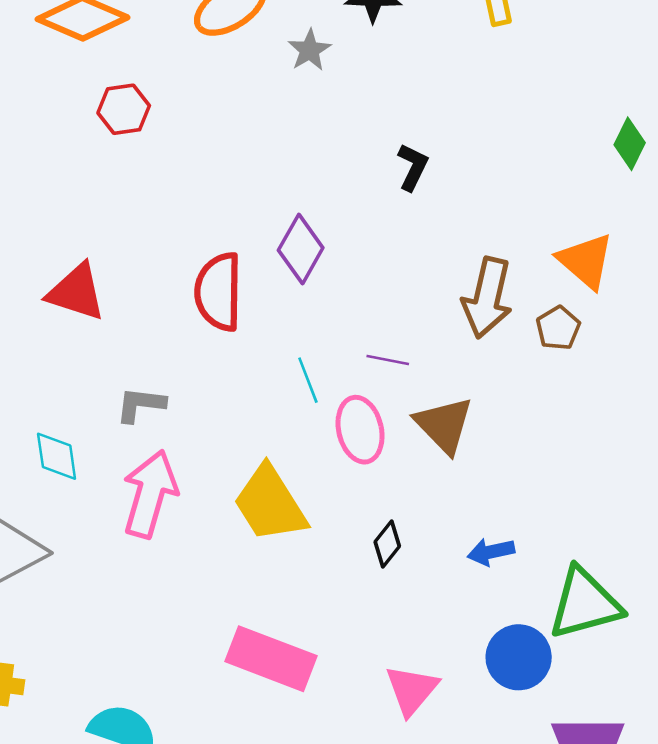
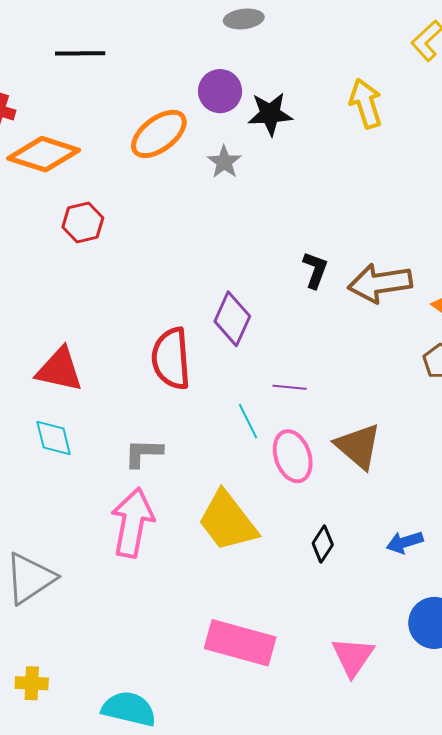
black L-shape: (413, 167) -> (315, 270), moved
brown arrow: (487, 298) -> (380, 283), moved, turned 74
purple line: (388, 360) -> (290, 387), moved
gray L-shape: (140, 405) -> (143, 453), moved
cyan diamond: (57, 456) -> (54, 438), moved

